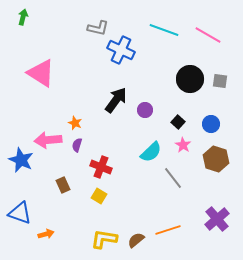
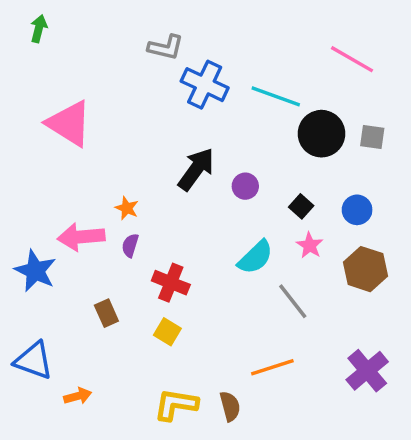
cyan line: (164, 30) -> (276, 96), moved
orange line: (168, 230) -> (272, 367), moved
brown semicircle: (136, 240) -> (230, 406), turned 114

